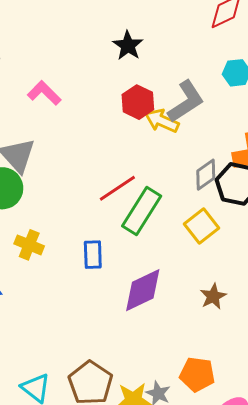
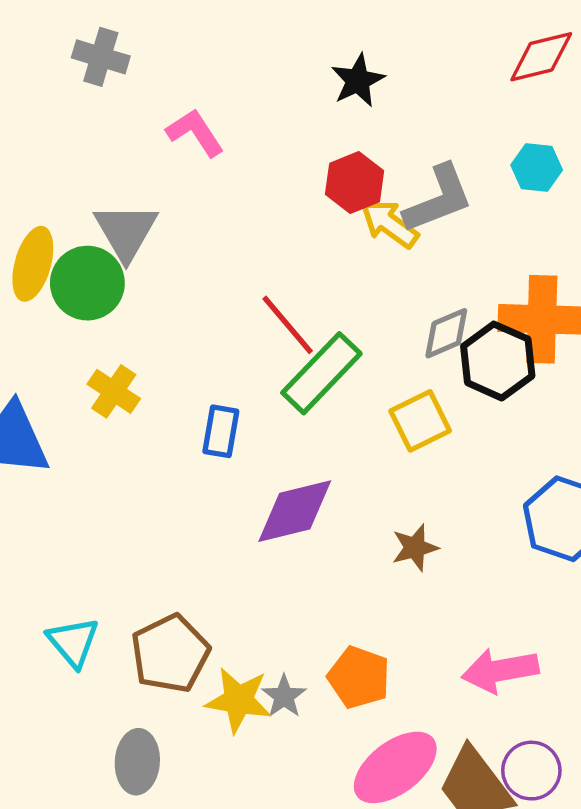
red line: (117, 188) -> (288, 325), turned 72

